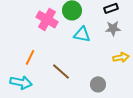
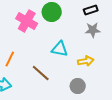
cyan triangle: (82, 34) -> (60, 49), moved
yellow arrow: (121, 57) -> (86, 61), moved

